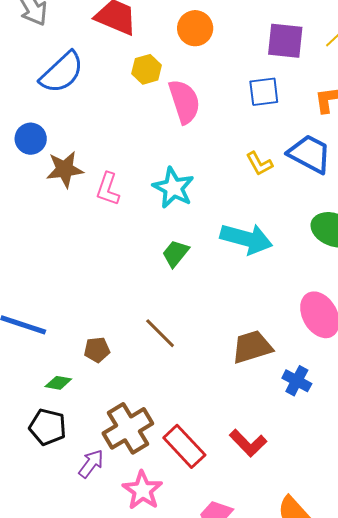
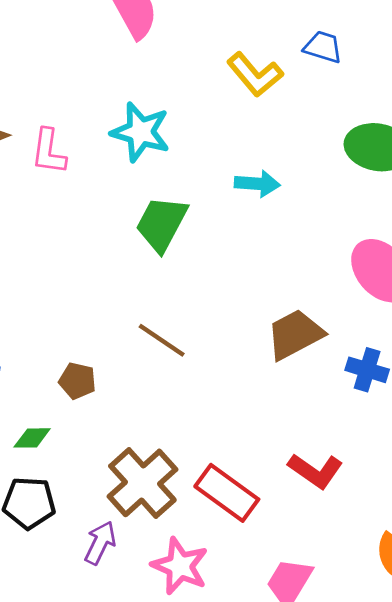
blue trapezoid: (310, 154) -> (323, 47), size x0.6
yellow L-shape: (259, 164) -> (255, 75), size x1.4
cyan arrow: (246, 239) -> (257, 184), size x0.6
green trapezoid: (175, 253) -> (161, 224), size x1.4
brown pentagon: (97, 350) -> (77, 381), turned 30

